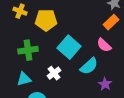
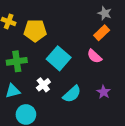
cyan semicircle: (89, 66) -> (72, 94), moved
purple star: (105, 84) -> (104, 92), moved

